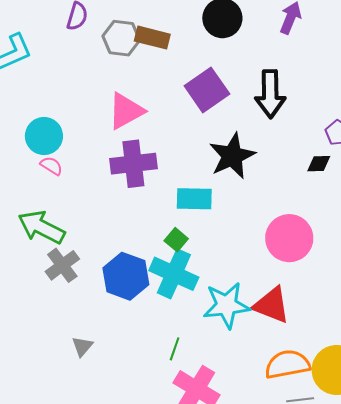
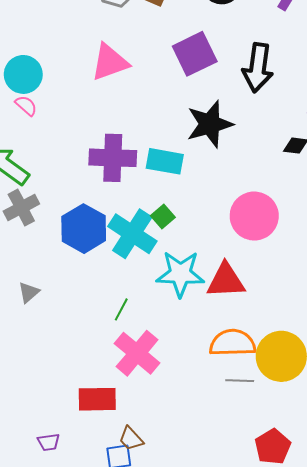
purple cross: (133, 164) -> (113, 158), moved
green square: (176, 240) -> (163, 217), moved
red triangle: (271, 305) -> (226, 281), turned -33

